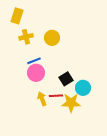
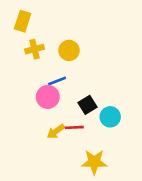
blue line: (34, 61) -> (57, 81), moved
yellow arrow: (42, 99) -> (56, 131), turned -104
yellow star: (71, 103) -> (94, 162), moved

